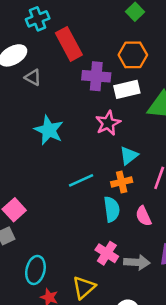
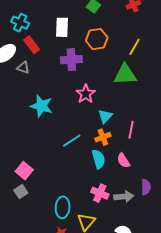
cyan cross: (38, 19) -> (20, 23), turned -36
red rectangle: (69, 44) -> (32, 45), moved, size x0.7
white rectangle: (127, 89) -> (62, 27), moved, turned -66
cyan ellipse: (35, 270) -> (63, 207), moved

